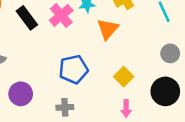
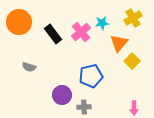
yellow square: (124, 77) -> (132, 61), moved
purple circle: (21, 94) -> (62, 95), moved

